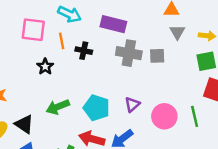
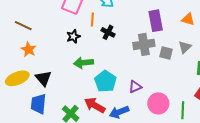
purple rectangle: (113, 24) -> (156, 21), moved, turned 50
gray triangle: (177, 32) -> (185, 47), moved
gray cross: (129, 53) -> (144, 44), turned -35
green arrow: (58, 107) -> (83, 63), moved

